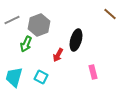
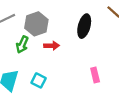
black ellipse: (76, 40) -> (84, 26), moved
red arrow: (58, 55) -> (52, 46), moved, turned -120

